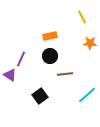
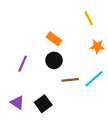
orange rectangle: (50, 36) -> (54, 39), turned 48
purple triangle: (10, 75) -> (17, 103), moved
cyan line: (87, 95) -> (94, 79), moved

